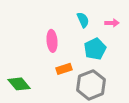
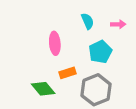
green diamond: (19, 84) -> (43, 89), moved

